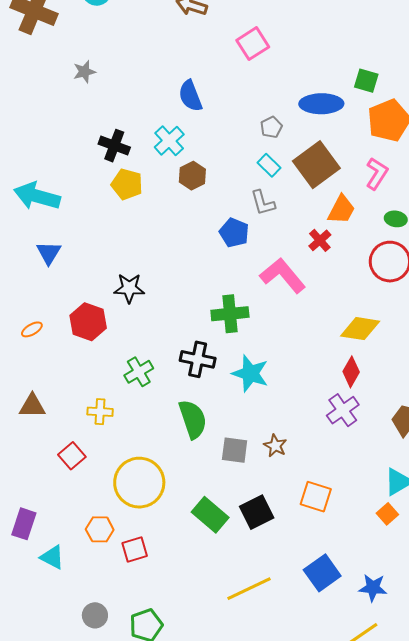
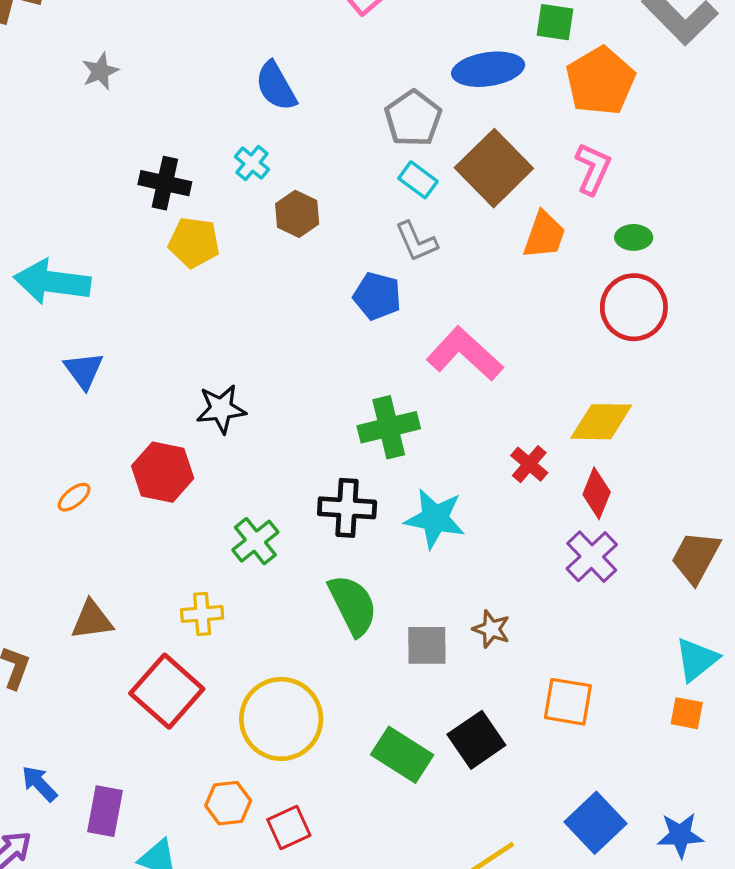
gray pentagon: (271, 127) -> (413, 118), size x1.6
cyan cross: (169, 141) -> (252, 163), size x0.7
red cross: (320, 240) -> (529, 464), moved
red square: (72, 456) -> (167, 691), size x1.6
orange square: (387, 514) -> (687, 713), turned -30

